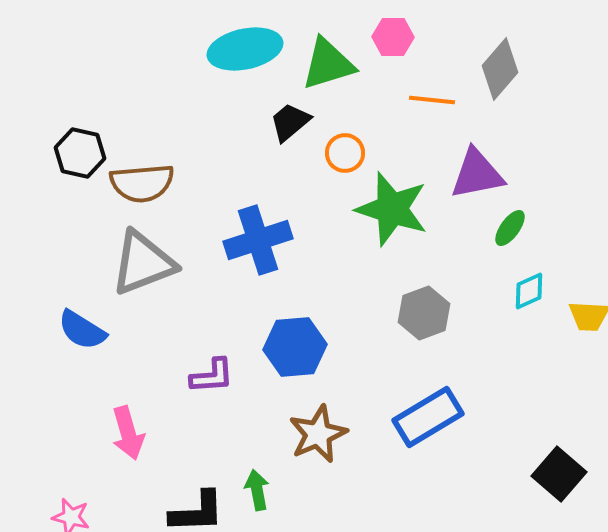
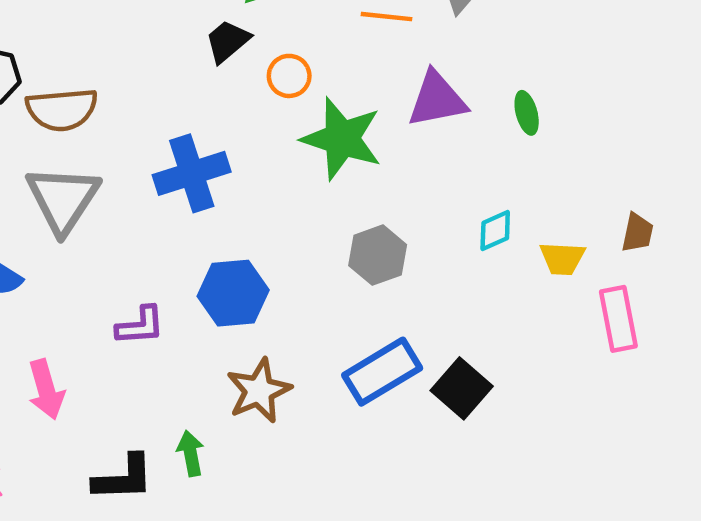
green ellipse: (510, 228) -> (527, 113), moved, turned -51
gray triangle: (143, 263) -> (63, 199), turned -36
black square: (559, 474) -> (462, 388), moved

